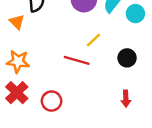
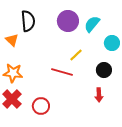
cyan circle: (135, 14) -> (112, 43), moved
red arrow: (126, 99) -> (99, 95), moved

